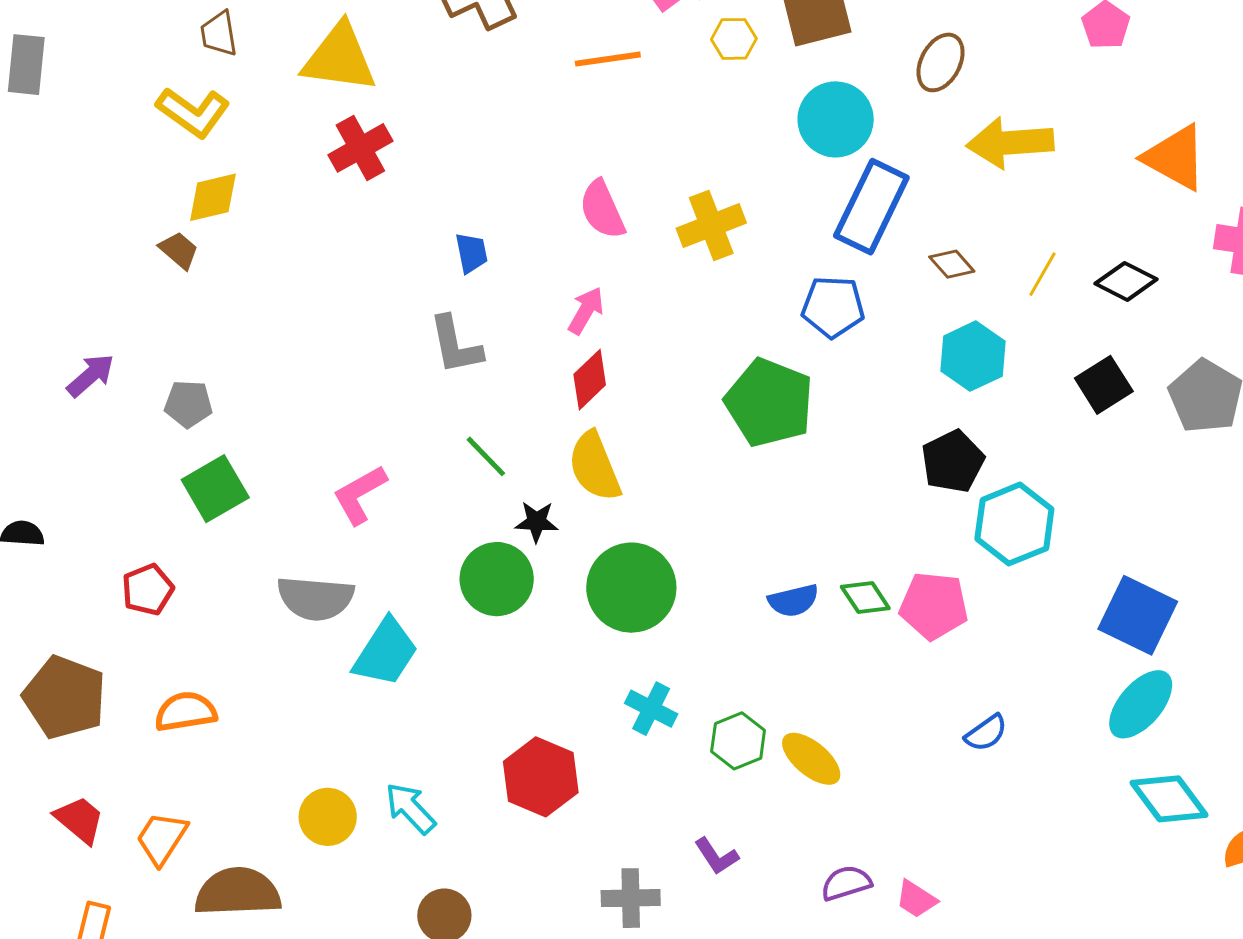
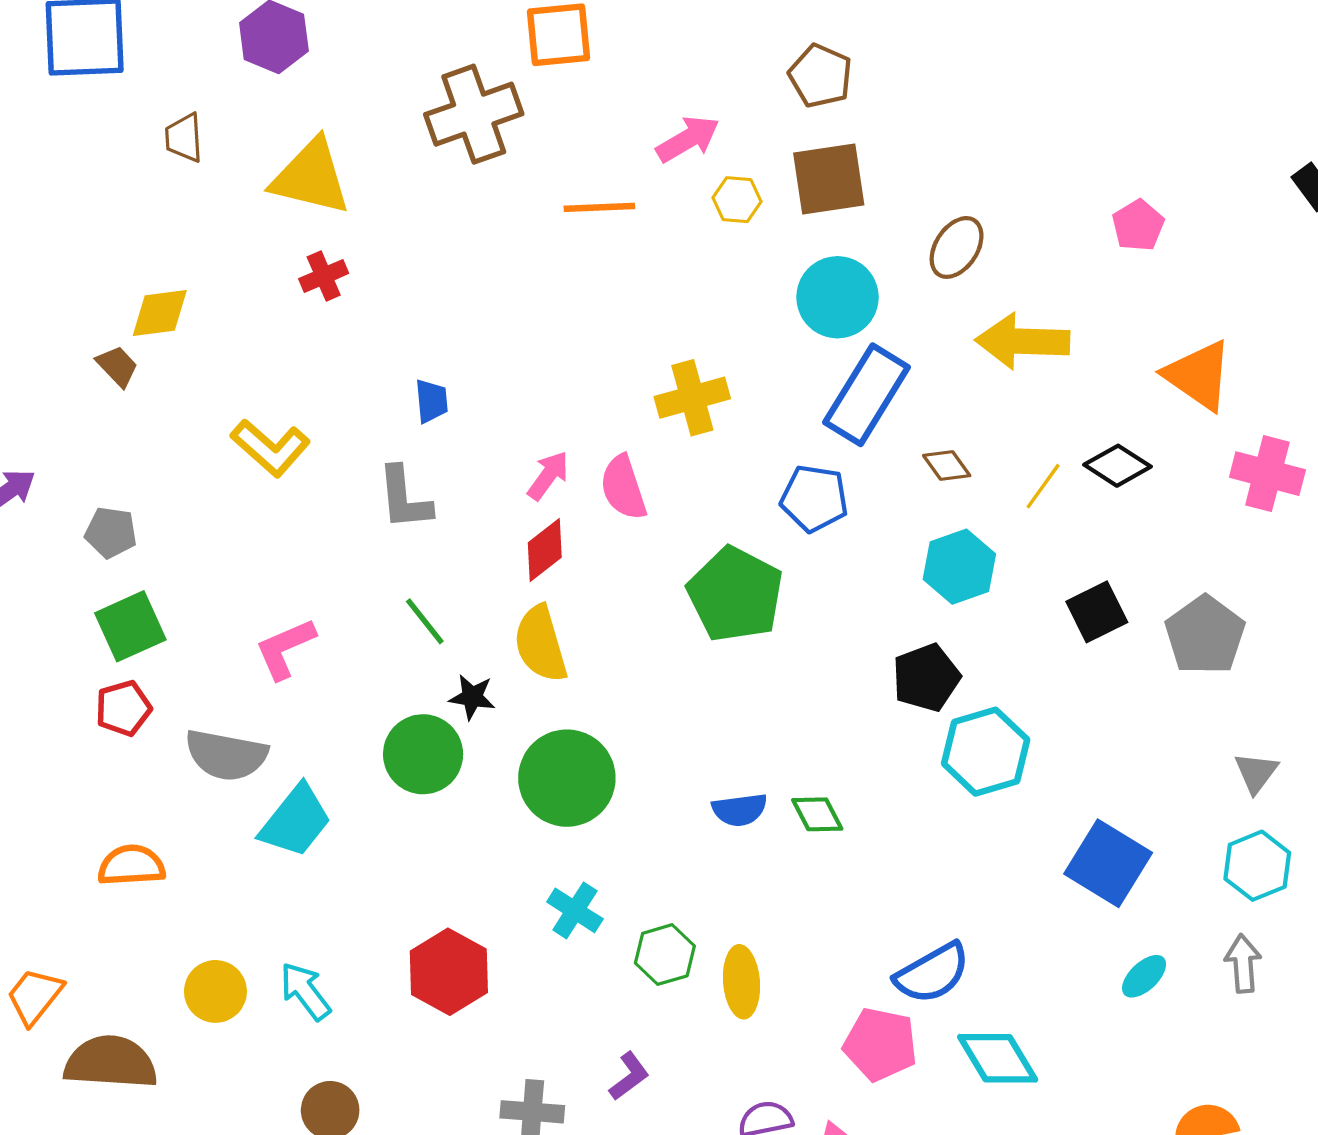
yellow L-shape: (193, 112) -> (270, 448), moved
red cross: (360, 148) -> (324, 276), size x0.7
pink semicircle: (602, 210) -> (623, 488), moved
black diamond: (1126, 281) -> (1118, 466), moved
red pentagon: (148, 590) -> (123, 708), moved
pink pentagon: (934, 606) -> (880, 1044), moved
cyan ellipse: (1141, 704) -> (1144, 976), moved, size x0.6
orange semicircle: (186, 712) -> (131, 865), moved
blue semicircle: (986, 733) -> (932, 973), size x1.6
yellow ellipse: (811, 759) -> (742, 982), turned 40
cyan diamond: (1169, 799) -> (998, 1058), moved
purple L-shape: (716, 856) -> (629, 1076), turned -99

